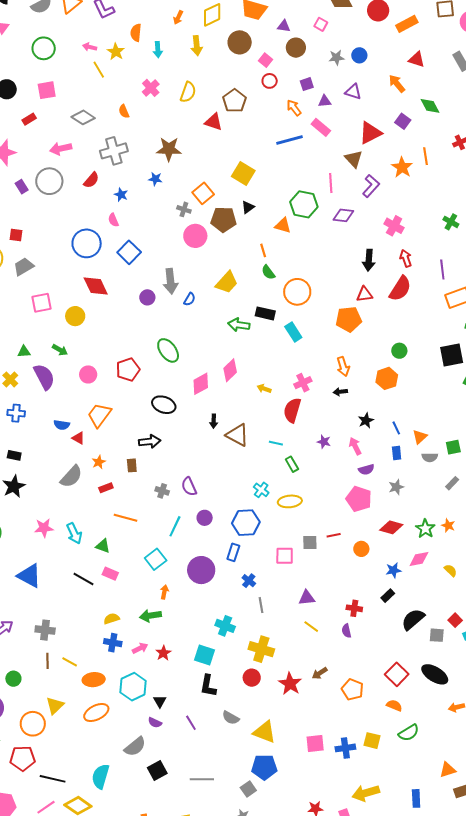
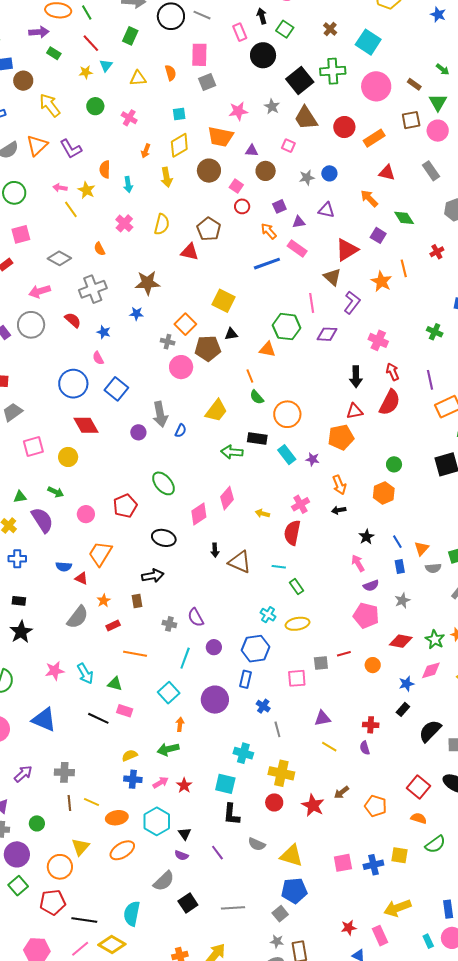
red semicircle: (91, 180) -> (73, 320), turned -84
black triangle: (248, 207) -> (231, 334), turned 32
purple star: (324, 442) -> (313, 459), moved

